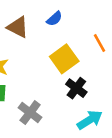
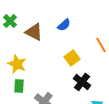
yellow square: (64, 59) -> (72, 58), size x0.7

